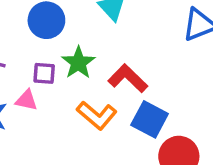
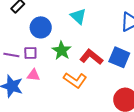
purple square: (44, 73) -> (30, 53), moved
blue square: (150, 119) -> (119, 57), moved

